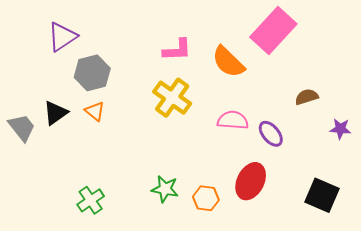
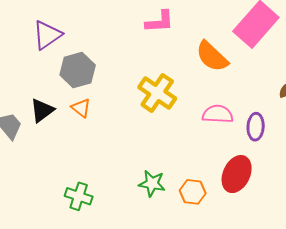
pink L-shape: (177, 50) -> (160, 22), moved
purple ellipse: (271, 134) -> (256, 127), turned 44
green cross: (91, 200) -> (79, 196), turned -36

